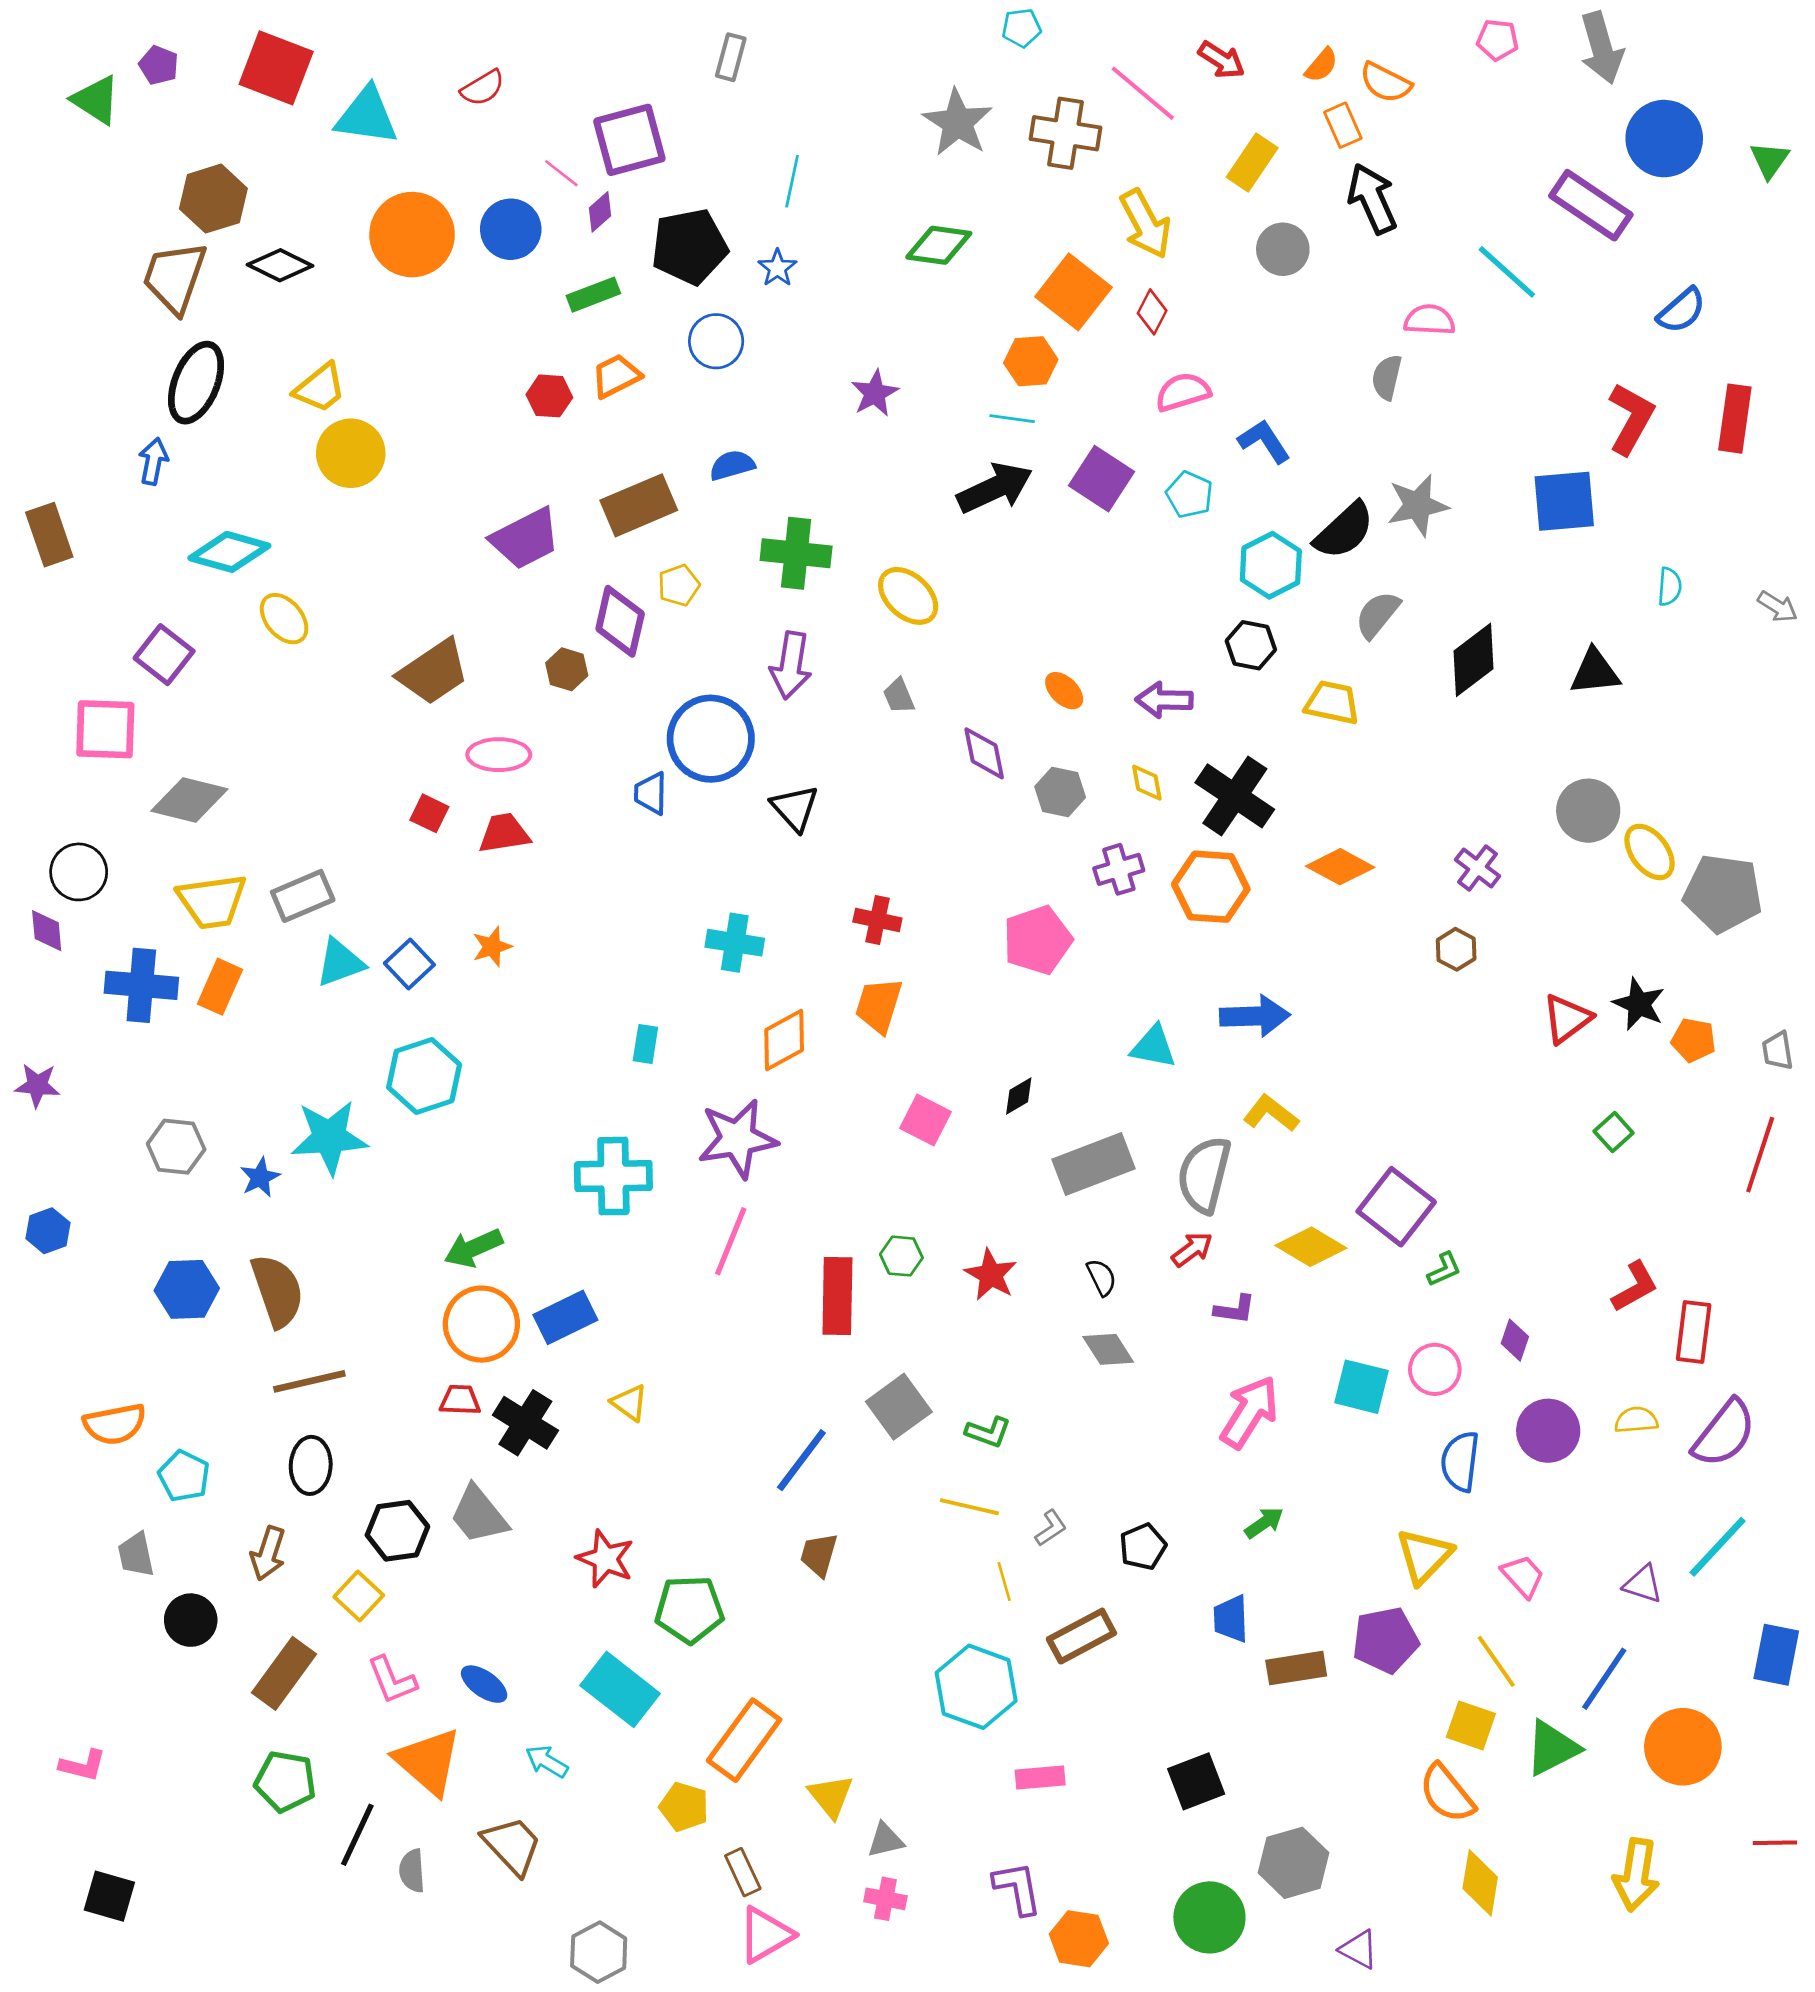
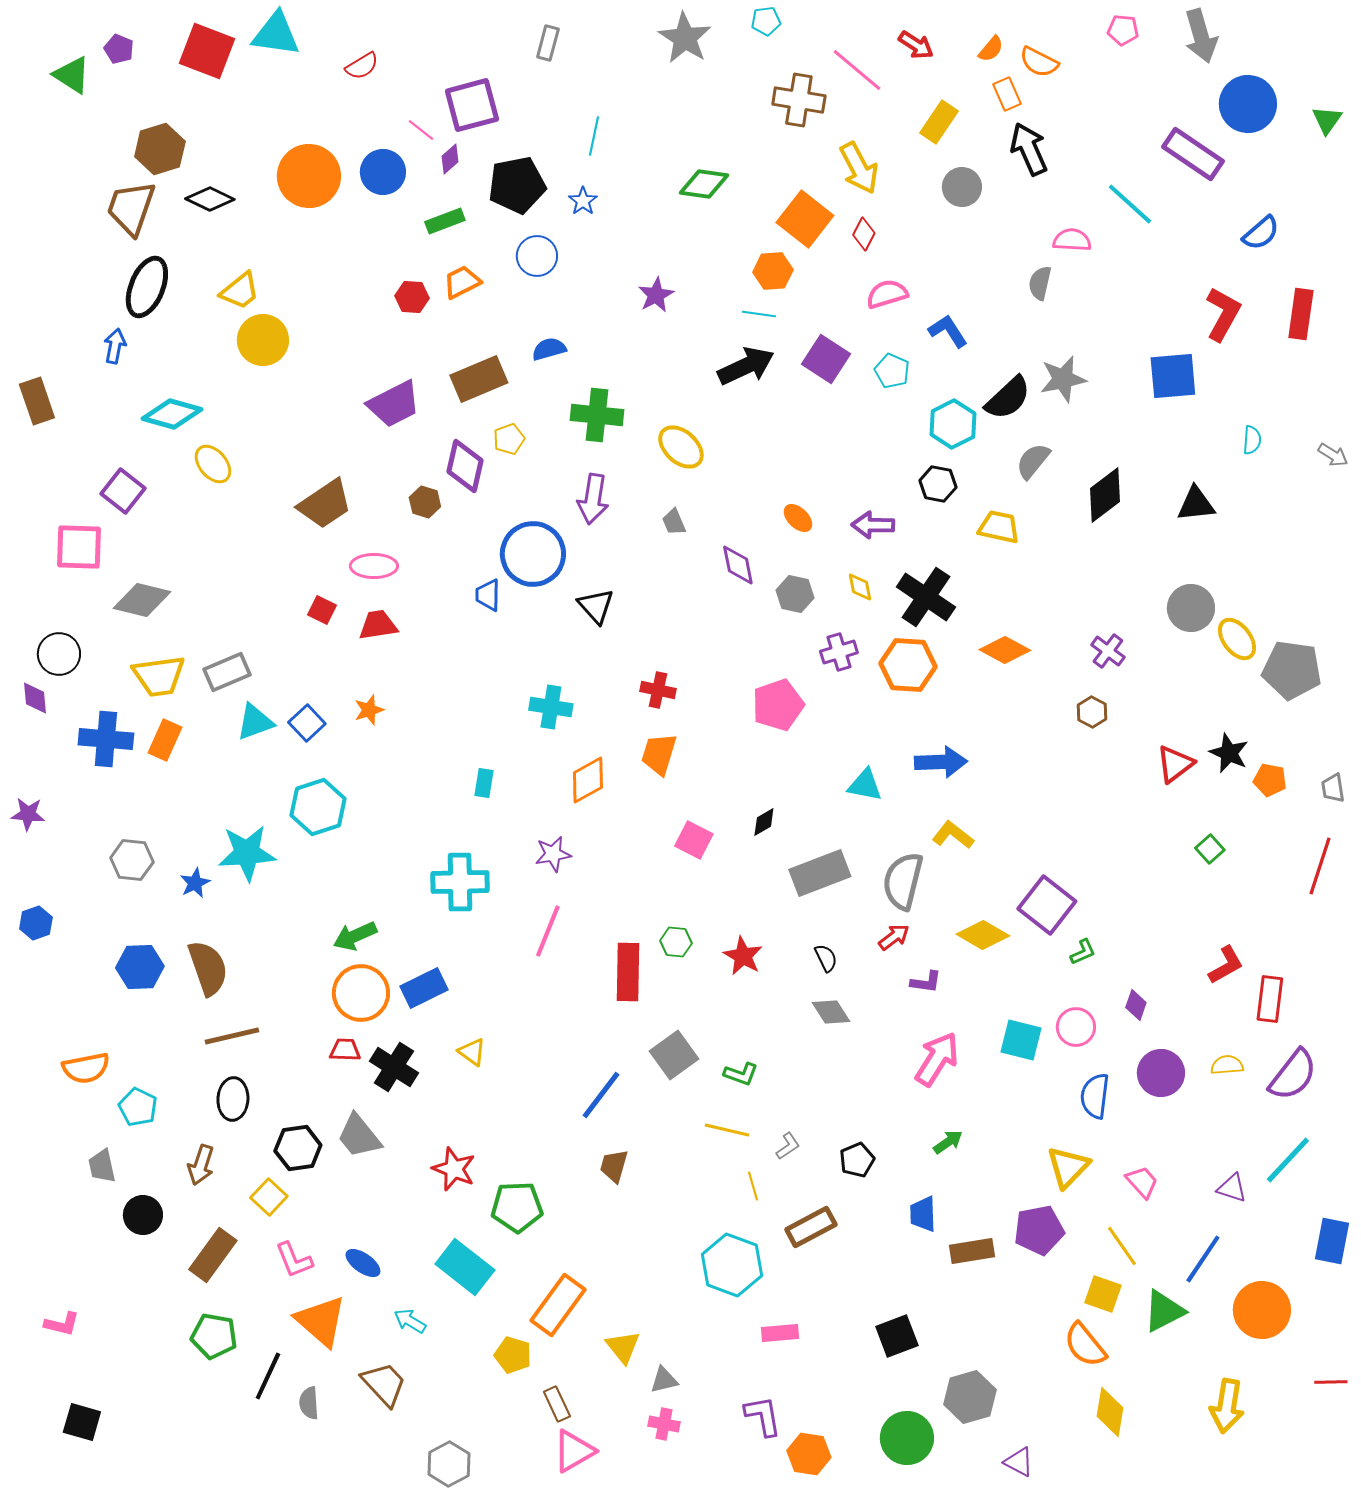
cyan triangle: (367, 116) -> (276, 34), moved
gray star: (957, 123) -> (685, 38), moved
purple star: (737, 1139) -> (553, 854), size x0.6

